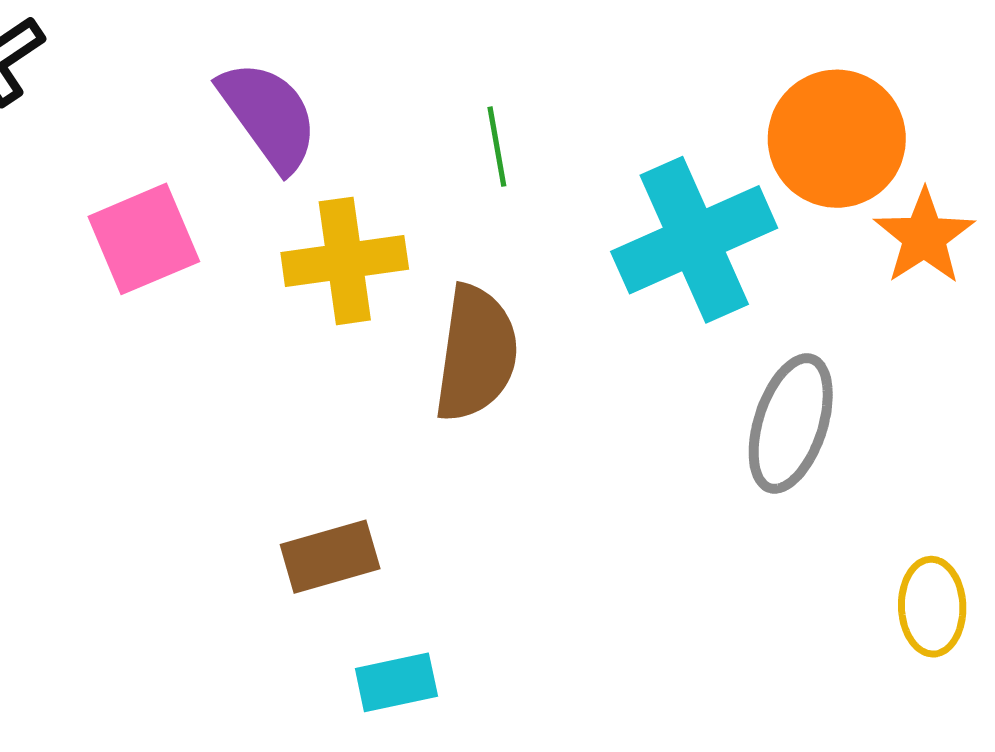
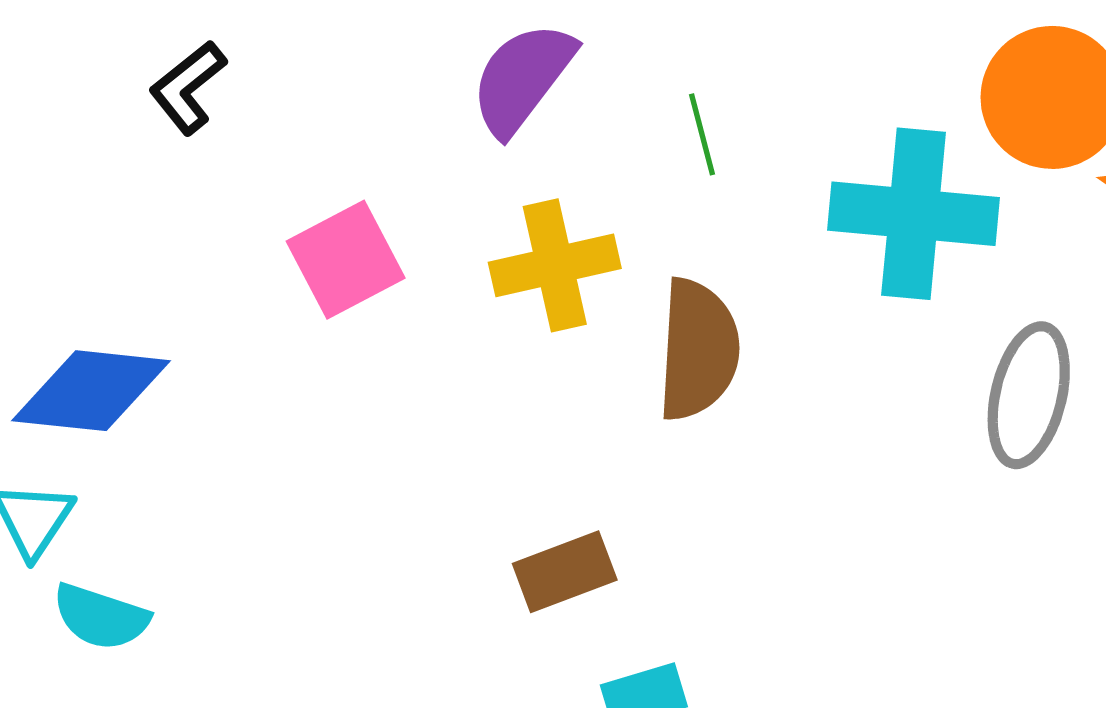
purple semicircle: (269, 116) -> (522, 78), moved, turned -102
cyan cross: (694, 240) -> (914, 214), turned 34

